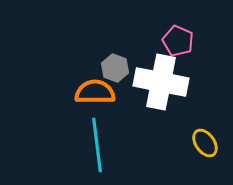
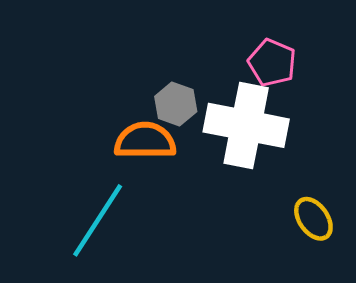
cyan line: (97, 145) -> (98, 220), moved, turned 40

